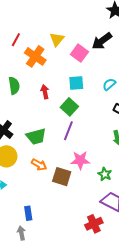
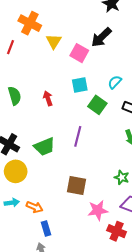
orange cross: (35, 56) -> (30, 23), moved
green square: (69, 107) -> (97, 105), moved
pink star: (80, 160) -> (98, 210), moved
orange arrow: (39, 165) -> (35, 207), moved
red cross: (94, 224) -> (117, 231), turned -36

